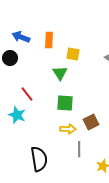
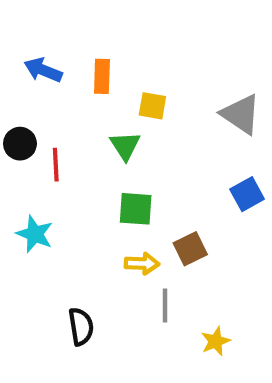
black circle: (10, 58) -> (20, 144), moved
red line: (27, 94) -> (56, 165), moved, turned 35
black semicircle: (39, 159) -> (81, 327), size x0.7

